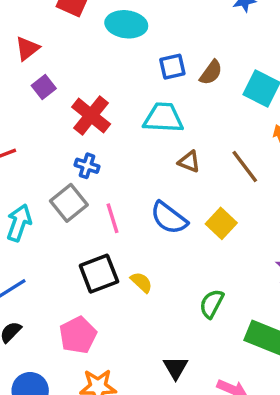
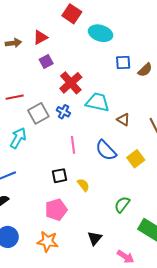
cyan trapezoid: (163, 118) -> (98, 102), moved
gray square: (69, 203) -> (38, 113), moved
black square: (99, 274) -> (60, 176), size x0.7
pink pentagon: (78, 335) -> (56, 210), moved

